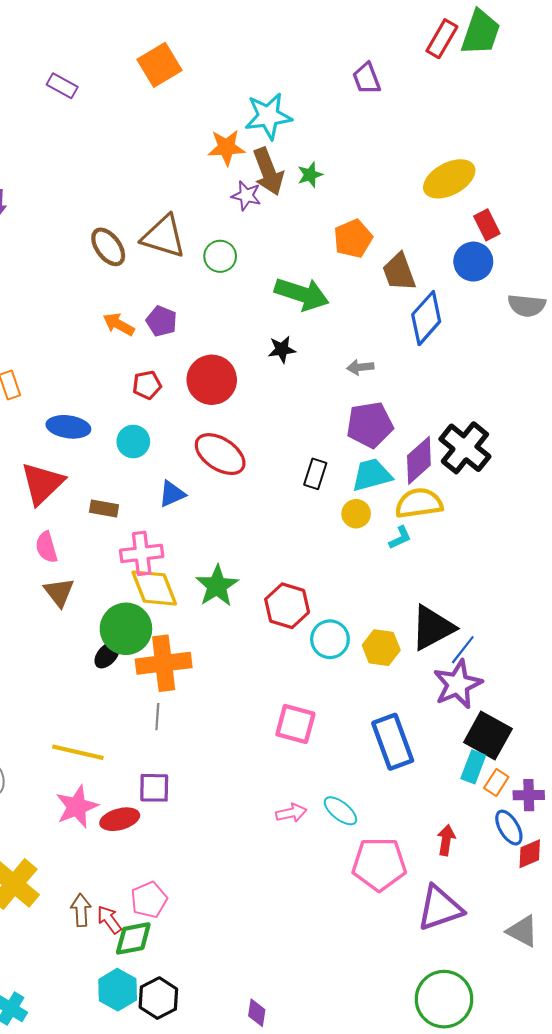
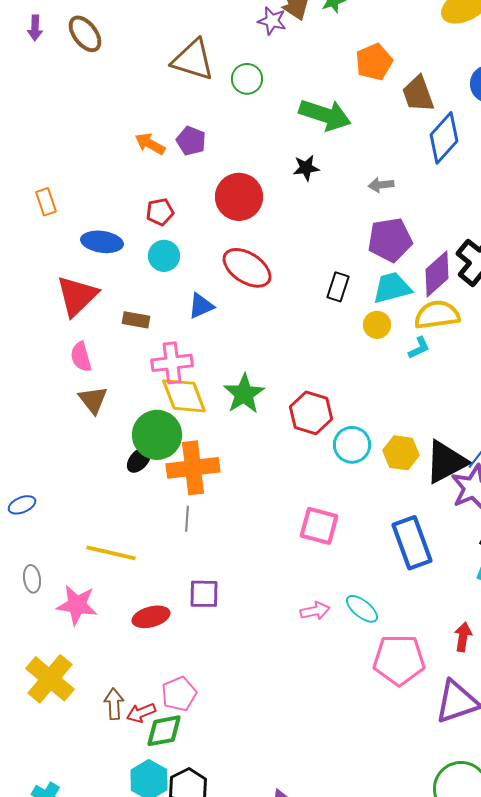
brown ellipse: (108, 247) -> (85, 34), moved
red pentagon: (147, 385) -> (160, 212), moved
black triangle: (432, 628) -> (446, 462), moved
purple square: (154, 788) -> (204, 594), moved
pink star: (77, 807) -> (77, 605), moved, turned 30
red arrow: (109, 920) -> (141, 713), turned -76

